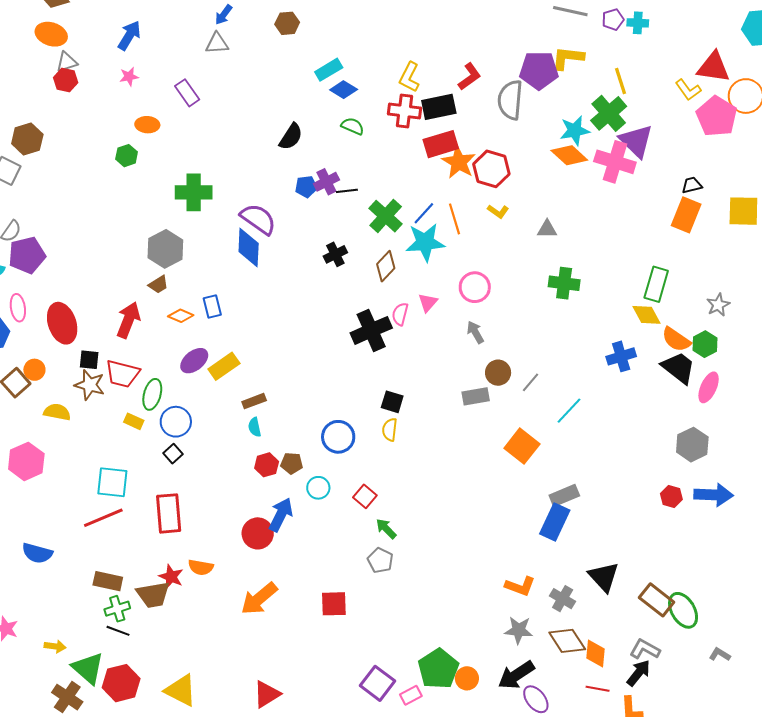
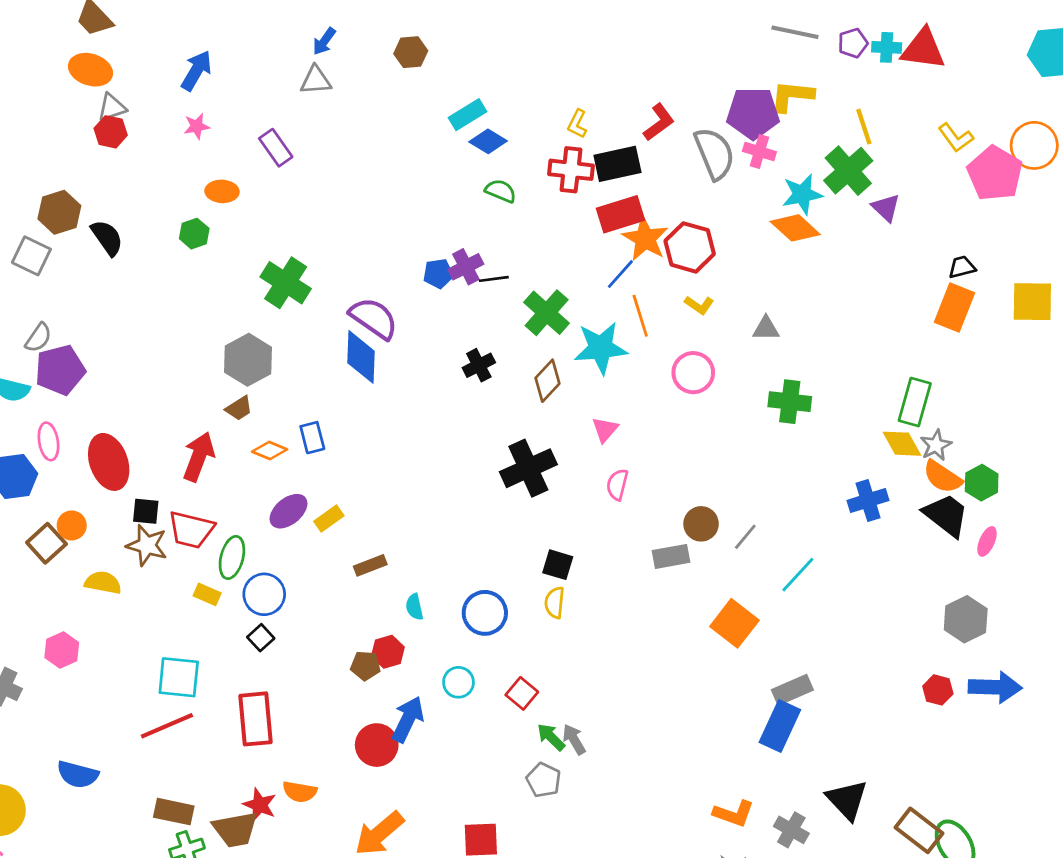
red triangle: (713, 67) -> (923, 49), moved
yellow L-shape: (409, 77) -> (577, 124), size x0.7
gray semicircle: (510, 100) -> (714, 153), turned 153
black semicircle: (291, 137) -> (107, 238), moved, turned -68
purple triangle: (636, 141) -> (886, 208), size x0.6
pink cross: (615, 162) -> (759, 151), moved, size x0.6
green cross: (194, 192) -> (286, 283), turned 33
blue line: (424, 213) -> (620, 274), moved
pink circle: (475, 287) -> (693, 373), moved
gray star: (718, 305) -> (936, 445), moved
pink semicircle: (400, 314) -> (617, 485), moved
gray arrow: (475, 332) -> (574, 739), moved
yellow rectangle: (224, 366) -> (329, 519), size x0.7
pink ellipse: (709, 387) -> (987, 541), size x0.7
cyan semicircle: (255, 427) -> (414, 607), moved
pink hexagon: (26, 461) -> (62, 650), size x0.7
brown pentagon: (292, 463) -> (365, 666), moved

